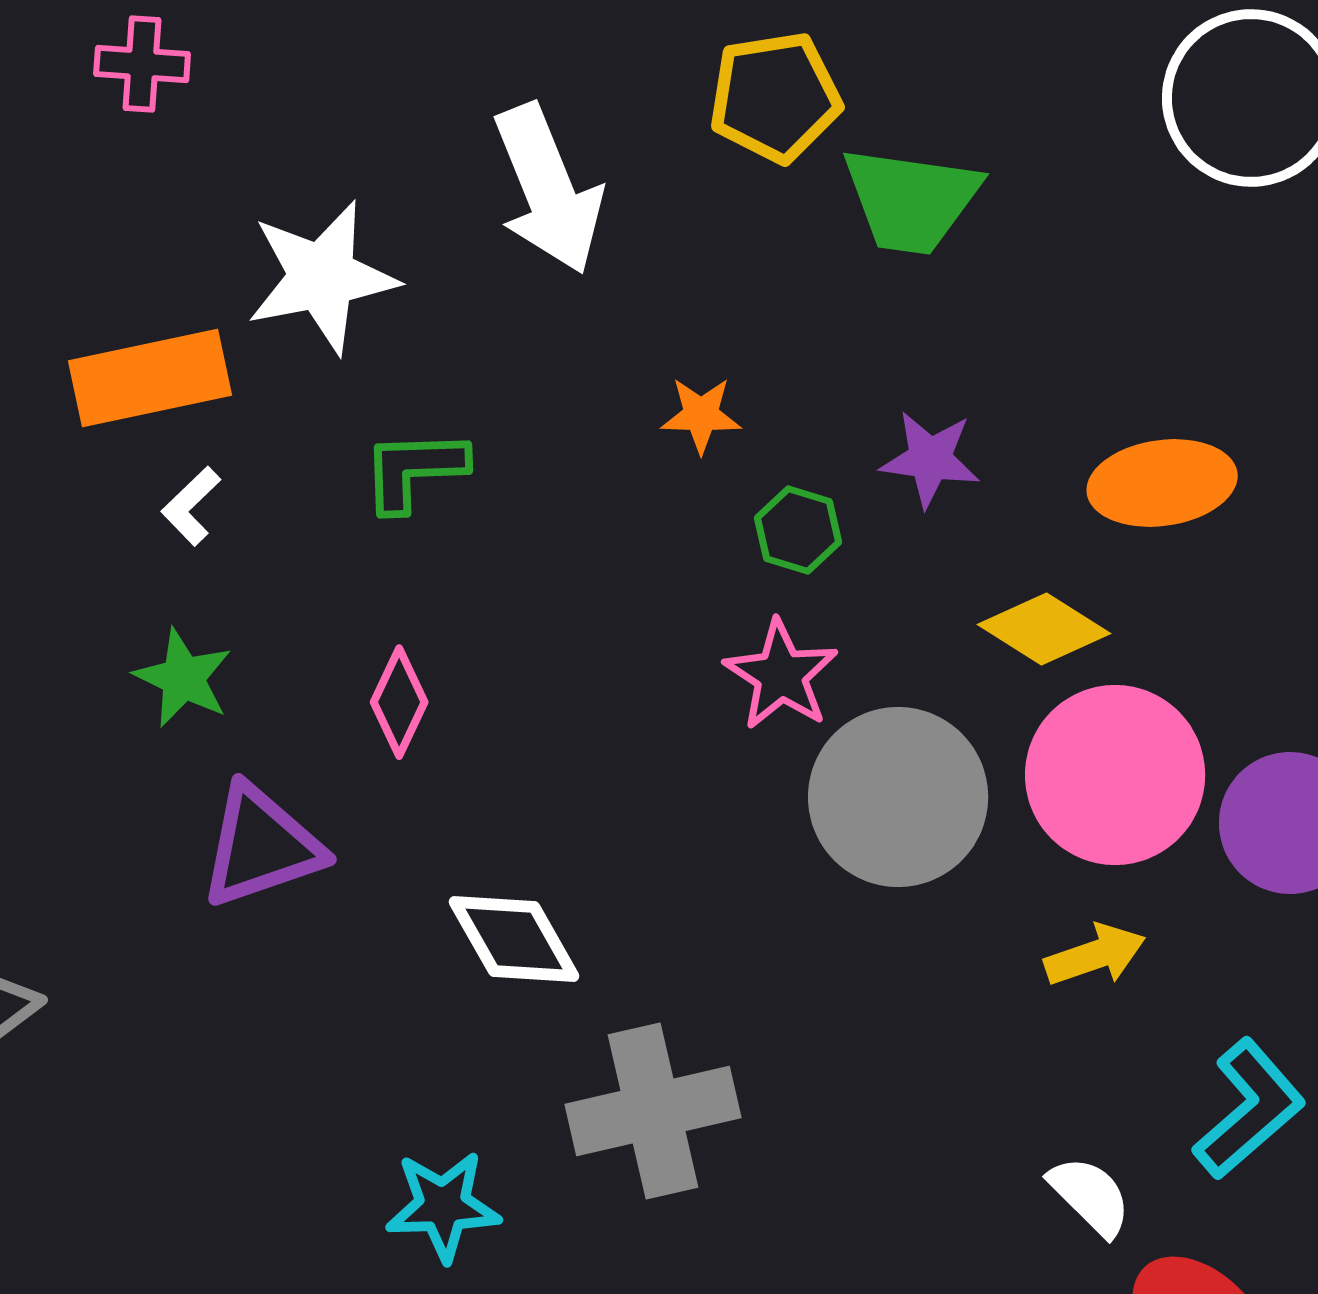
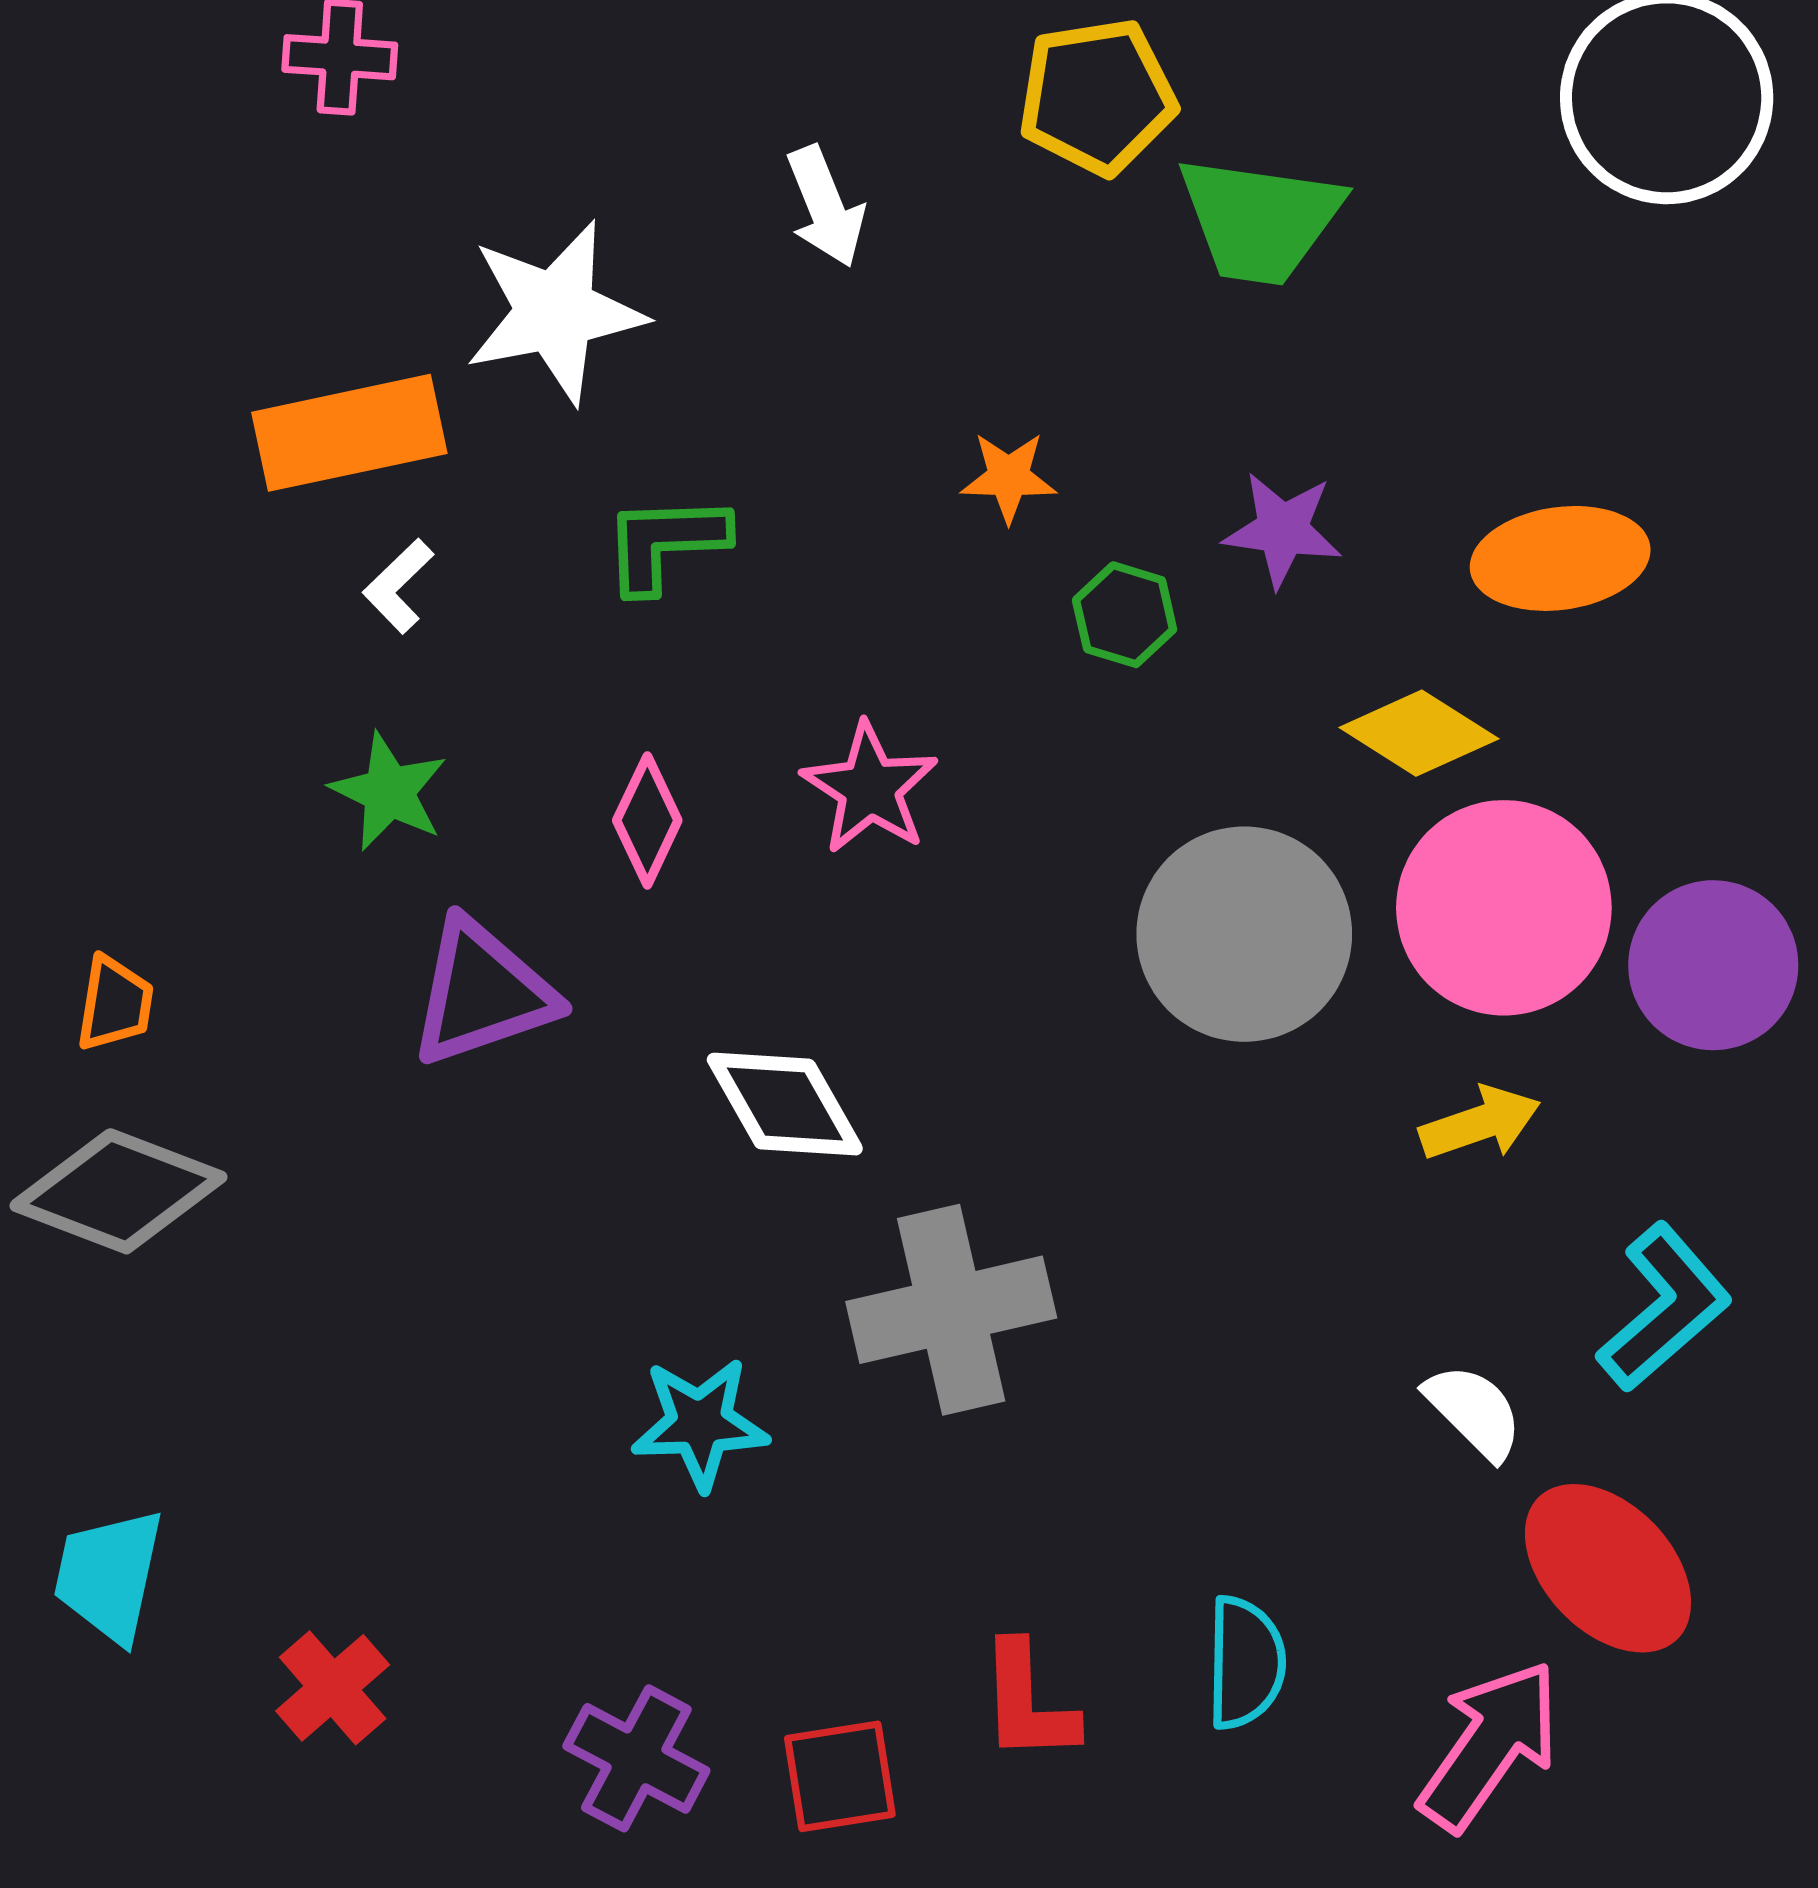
white arrow: (548, 189) -> (826, 207), size x0.6
pink star: (781, 675) -> (870, 788), moved

